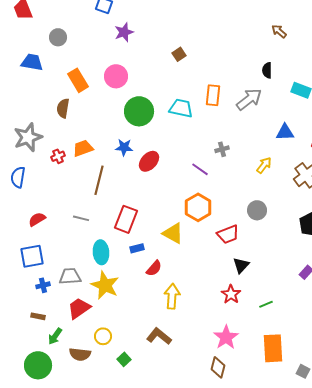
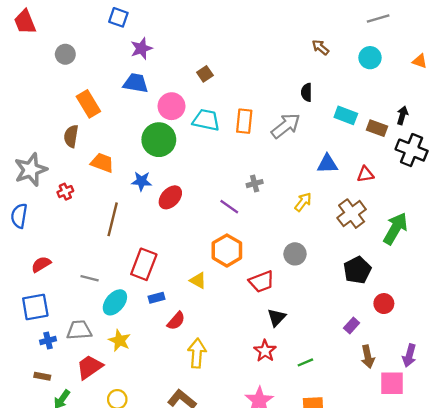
blue trapezoid: (32, 62) -> (136, 83), moved
pink circle: (116, 76) -> (171, 106), moved
cyan trapezoid: (181, 108) -> (206, 120), moved
orange trapezoid: (83, 148) -> (102, 163), moved, turned 40
gray line: (81, 218) -> (90, 278), moved
yellow triangle: (173, 233) -> (198, 280), size x0.7
cyan ellipse: (101, 252) -> (115, 302), turned 45
yellow star: (105, 285) -> (120, 340), size x0.7

